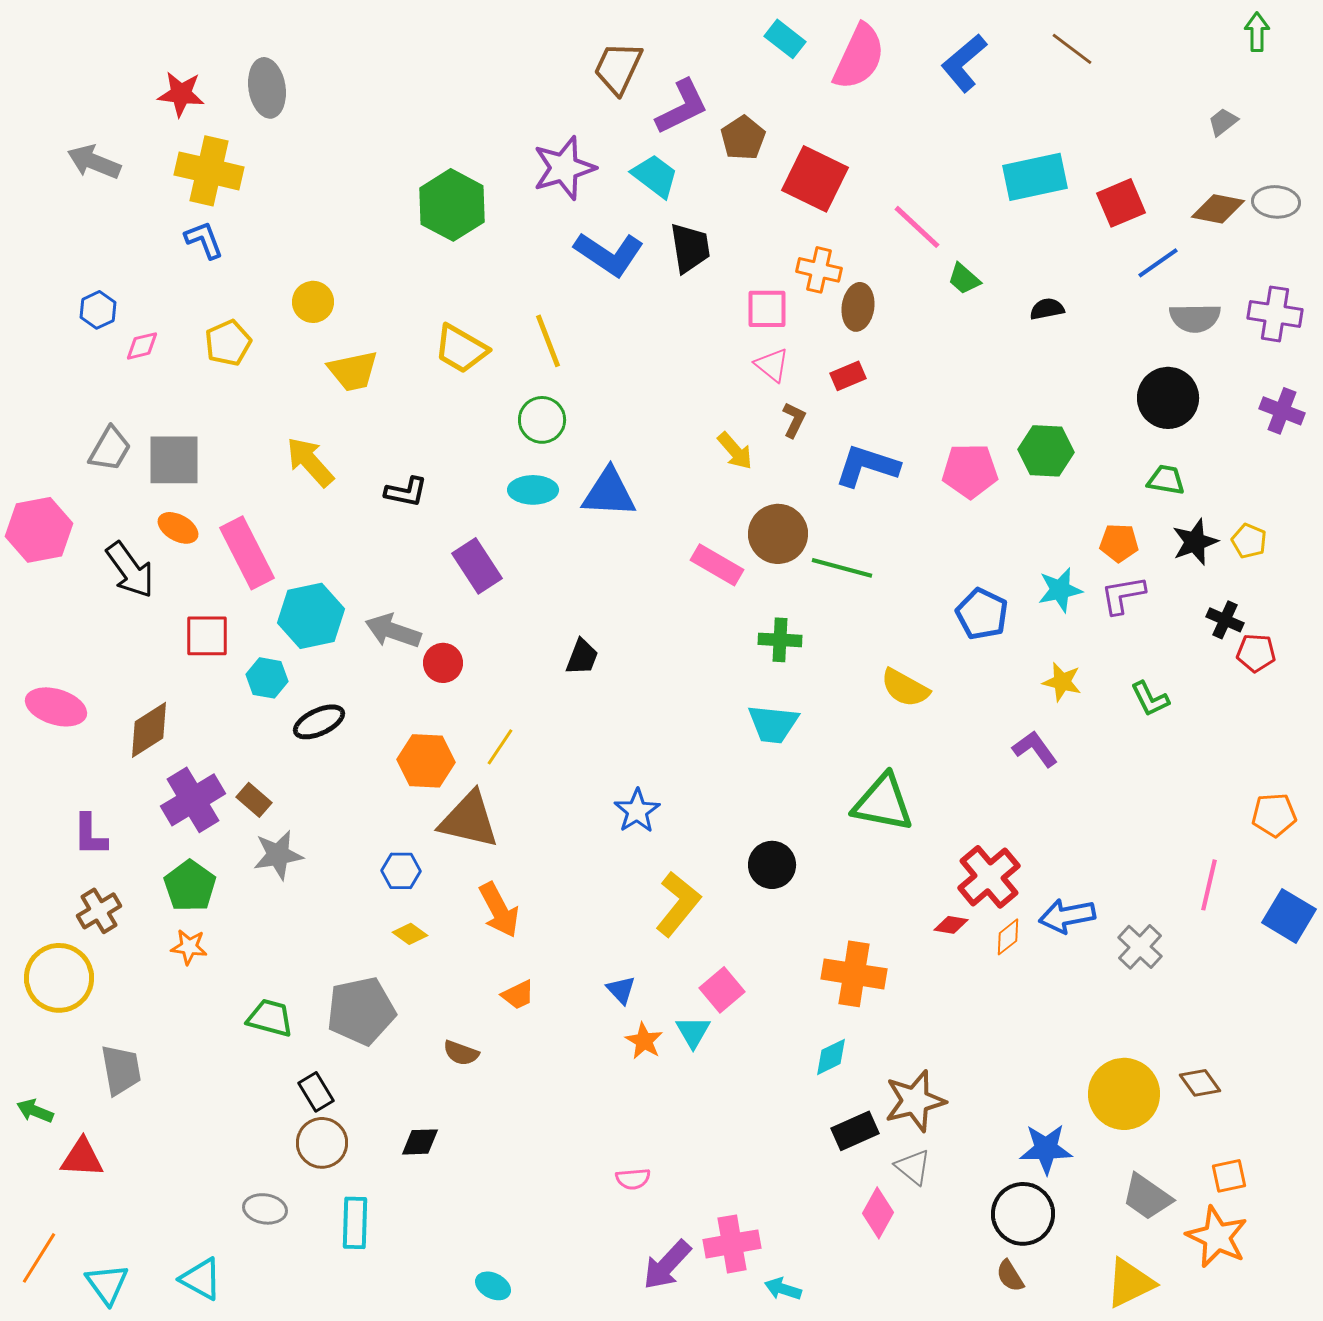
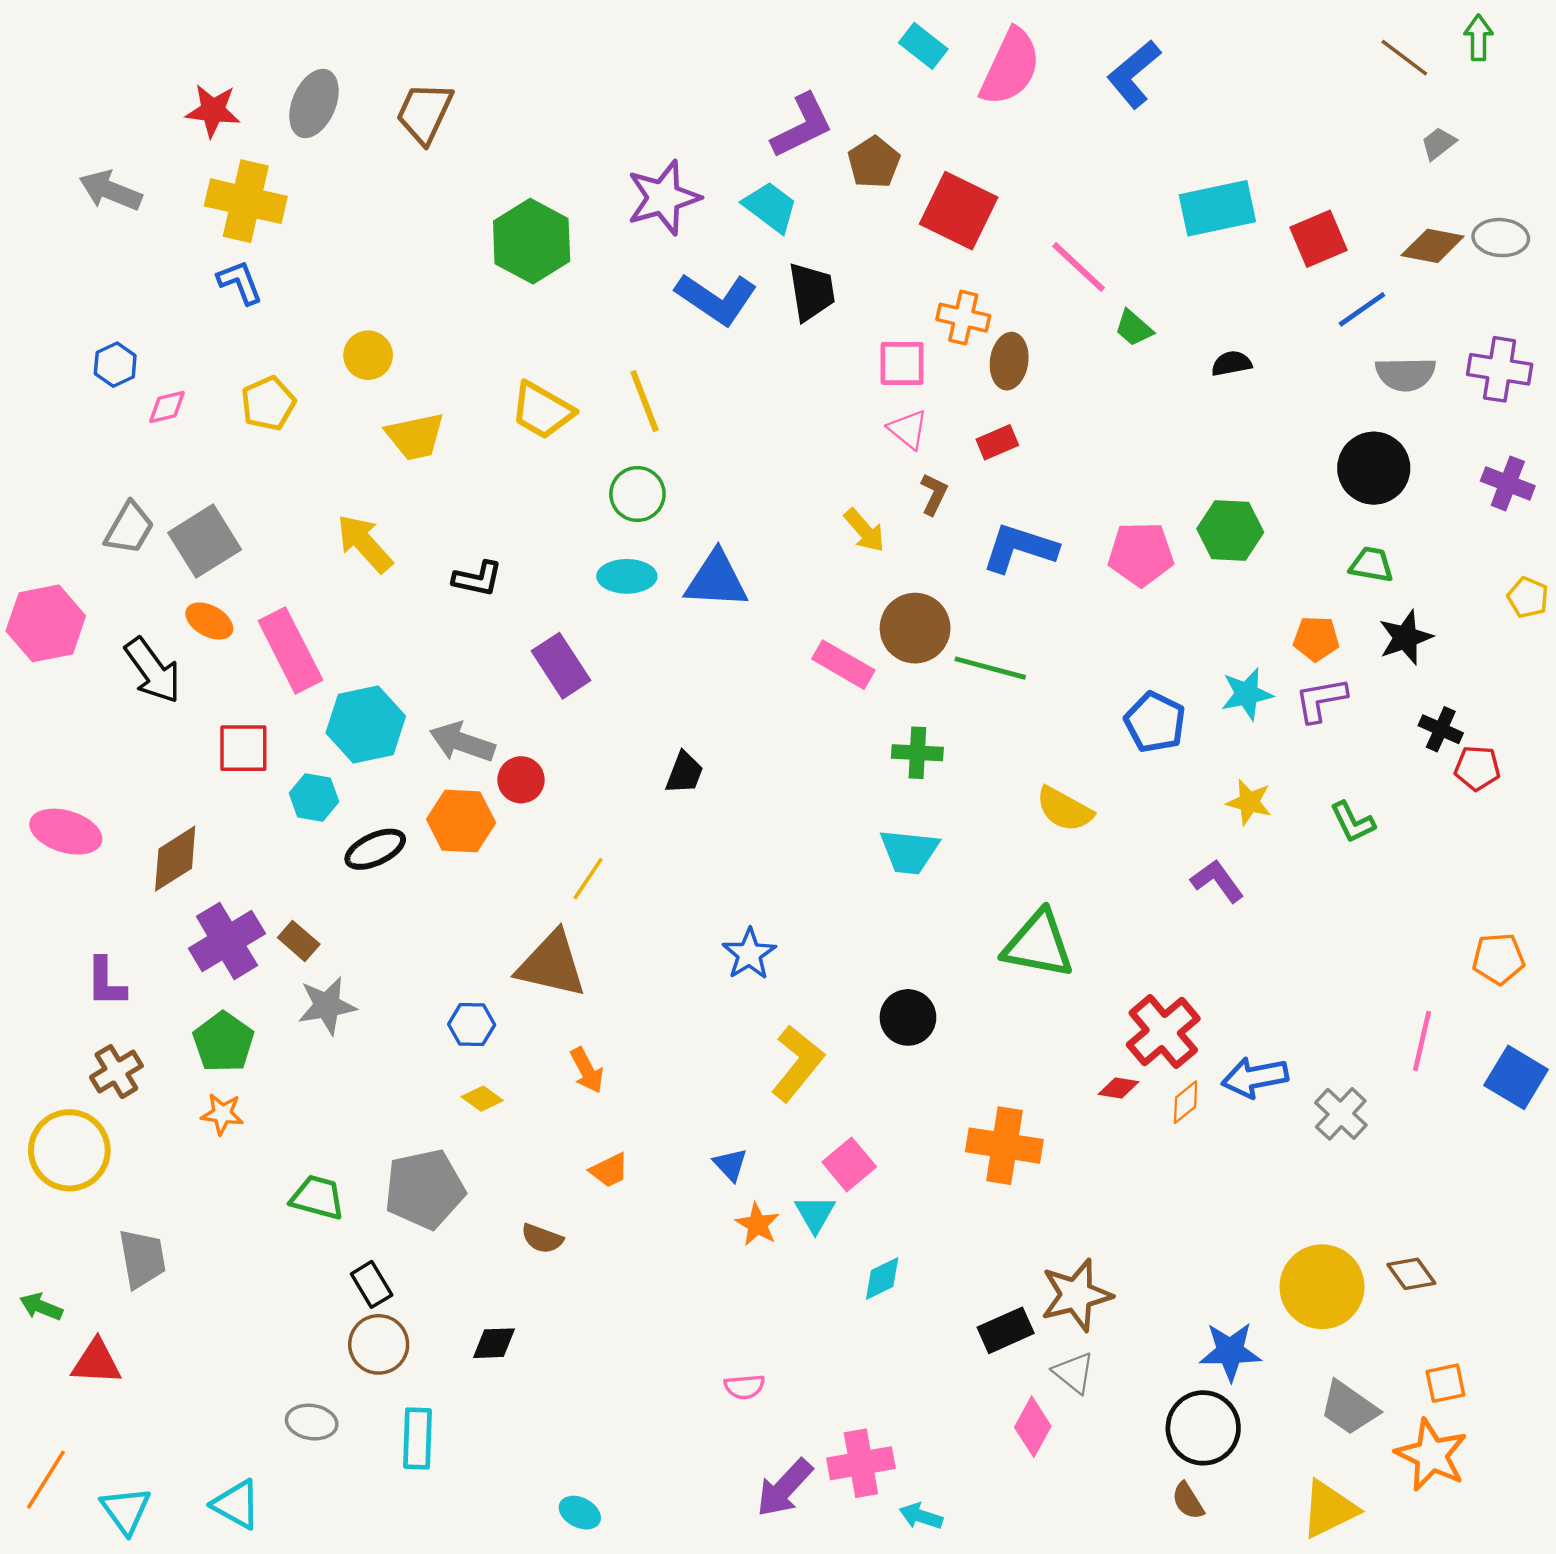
brown line: (1072, 49) -> (1404, 58), moved
brown trapezoid: (618, 68) -> (425, 113), moved
gray ellipse: (267, 88) -> (314, 104), turned 32
gray square: (174, 460) -> (205, 541), turned -32
yellow pentagon: (1249, 541) -> (1528, 598), moved
orange hexagon: (426, 761) -> (461, 821), moved
orange arrow: (499, 910) -> (587, 1070), size x0.7
cyan diamond: (831, 1057) -> (882, 1279), moved

